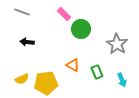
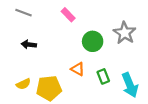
green circle: (81, 29) -> (93, 41), moved
gray star: (117, 44) -> (125, 33), moved
cyan arrow: (122, 80) -> (130, 85), size x1.6

